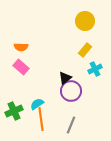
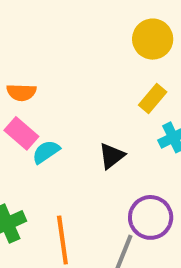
purple circle: (71, 91) -> (151, 217), moved
cyan semicircle: (37, 104) -> (46, 152), moved

